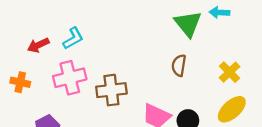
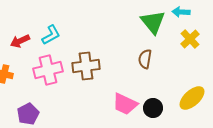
yellow cross: (230, 72) -> (190, 39), moved
brown cross: (111, 90) -> (86, 66), moved

